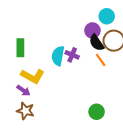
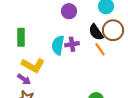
purple circle: (92, 30) -> (69, 11), moved
purple cross: (72, 55) -> (72, 44), turned -32

